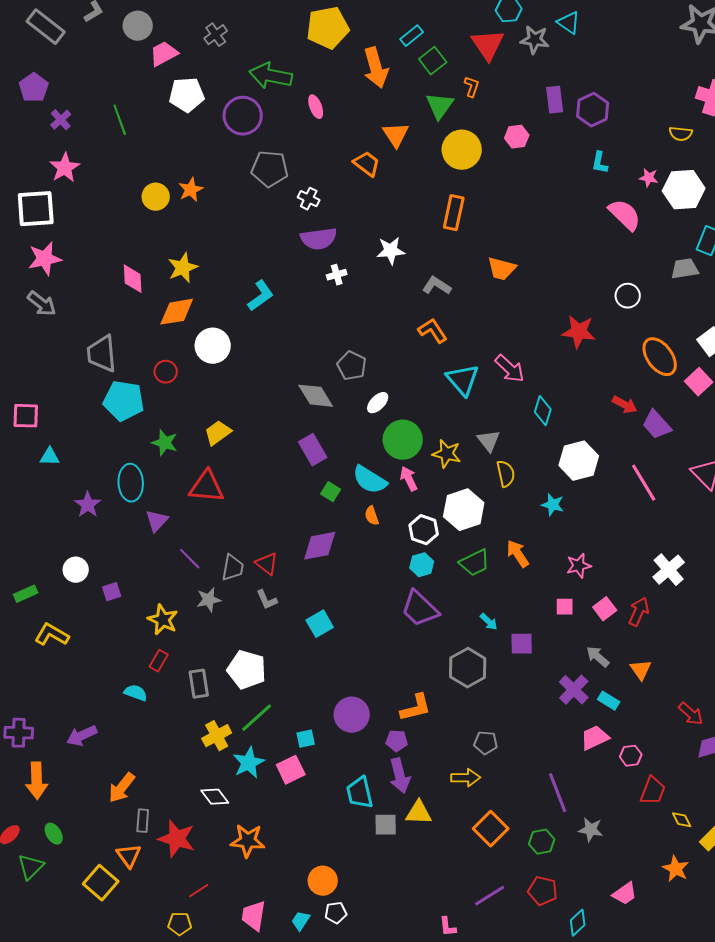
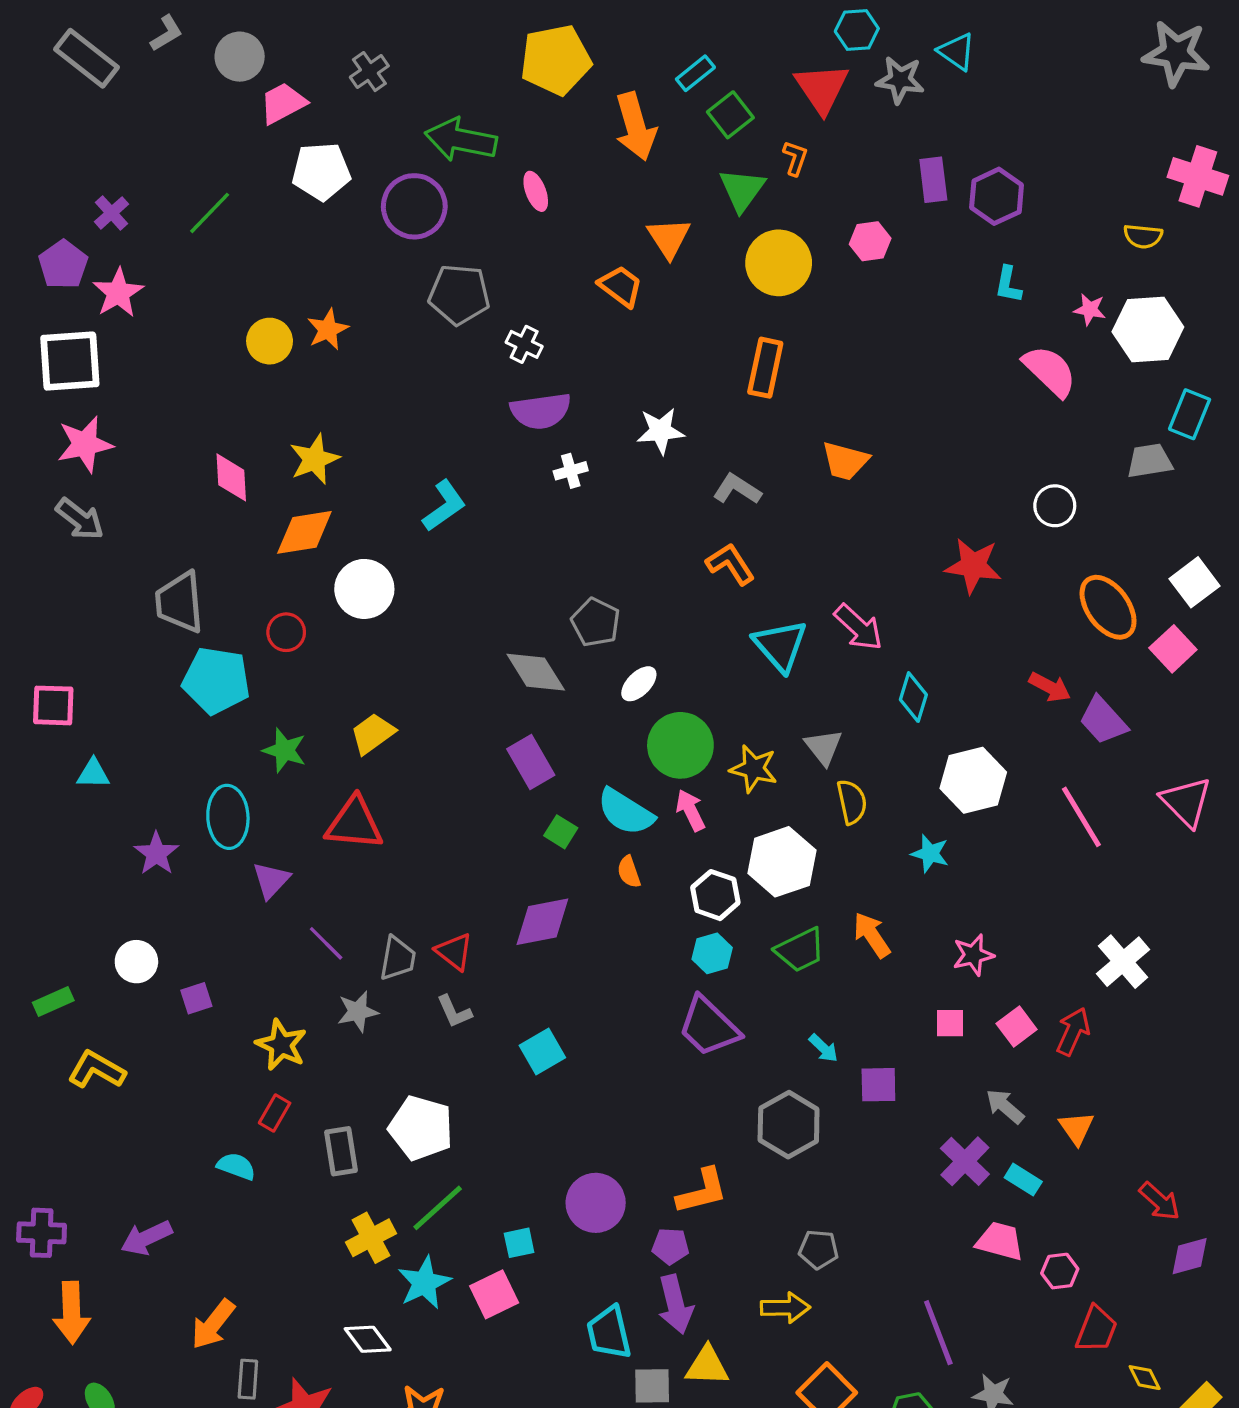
purple pentagon: (34, 88) -> (63, 265), moved
green line: (120, 120) -> (210, 213), turned 64
pink trapezoid: (595, 738) -> (1000, 1241), turned 40

